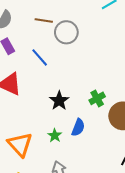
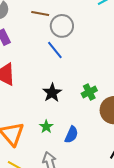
blue line: (40, 57) -> (55, 50), moved
blue semicircle: (78, 127) -> (71, 135), moved

